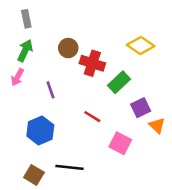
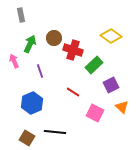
green arrow: (25, 51) -> (30, 44), moved
pink arrow: (17, 77) -> (14, 61), turned 128
orange triangle: (157, 125) -> (122, 107), moved

